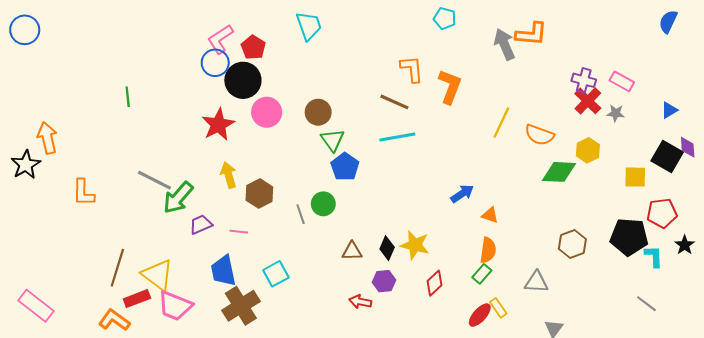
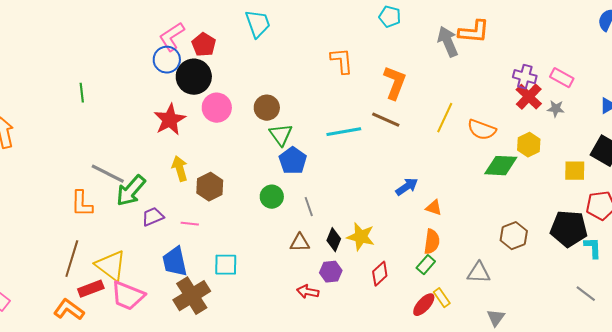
orange L-shape: (412, 69) -> (342, 61), moved
brown line: (394, 102) -> (386, 120), moved
orange L-shape: (83, 193) -> (82, 204), moved
gray line: (301, 214) -> (309, 207), moved
cyan square: (276, 274) -> (226, 265), turned 30

